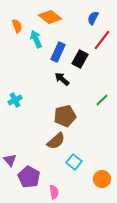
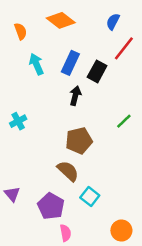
cyan arrow: (36, 39) -> (36, 64), moved
black arrow: (62, 79) -> (75, 96), turned 63
brown semicircle: (56, 141) -> (68, 171), turned -96
purple pentagon: (29, 177) -> (51, 206), moved
orange circle: (102, 179) -> (121, 230), moved

